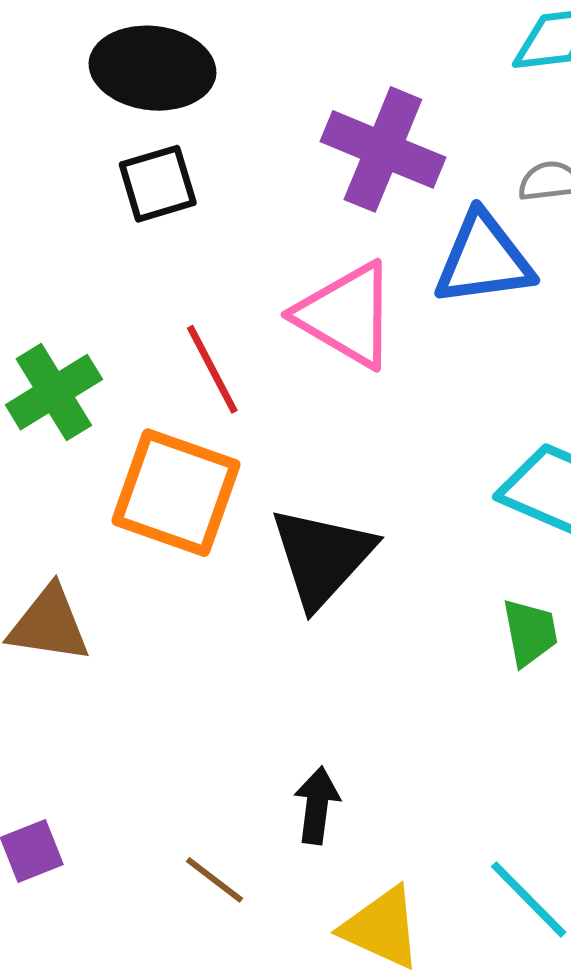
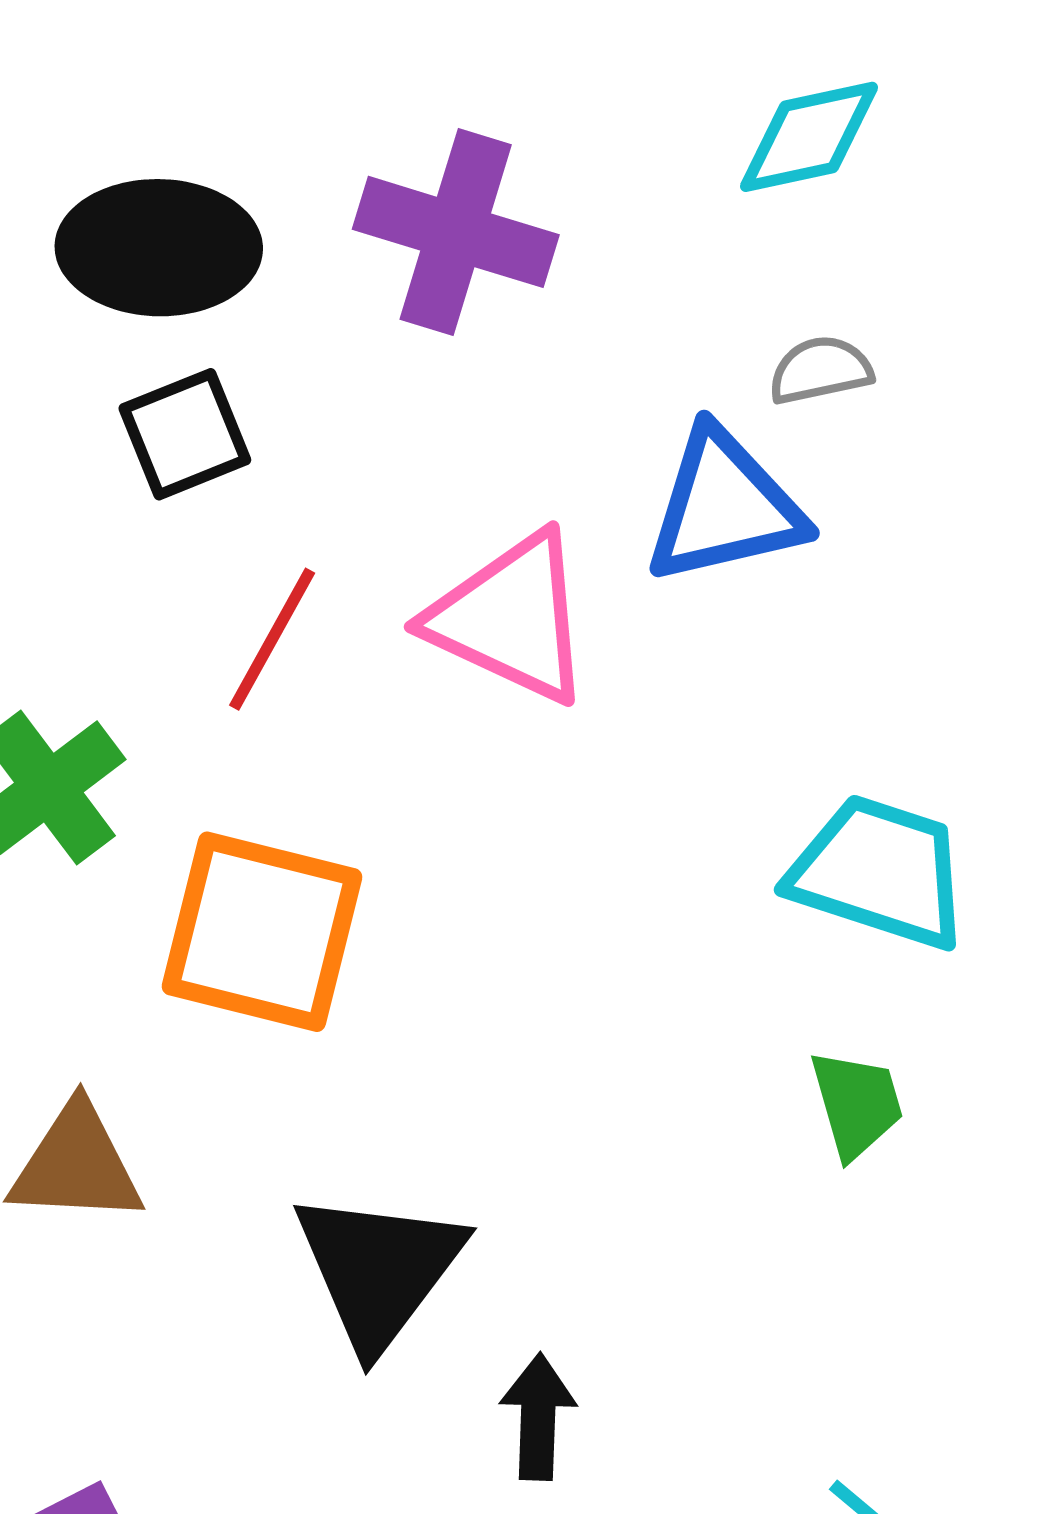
purple cross: (383, 149) -> (456, 232), moved
red line: (212, 369) -> (272, 639), moved, turned 62
black triangle: (322, 557) -> (379, 1270), moved

